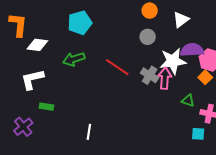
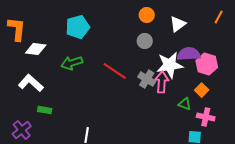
orange square: (205, 77) -> (202, 90), moved
white L-shape: (32, 79) -> (31, 83), turned 55

